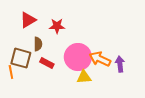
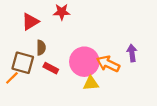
red star: (57, 26) -> (62, 12), moved
purple arrow: (120, 64) -> (132, 53), moved
orange line: (11, 72) -> (12, 78), turned 56

